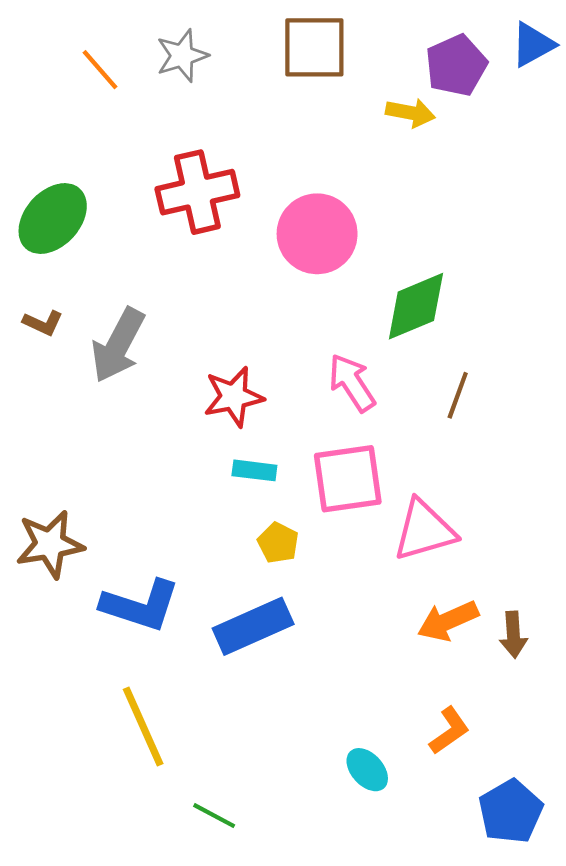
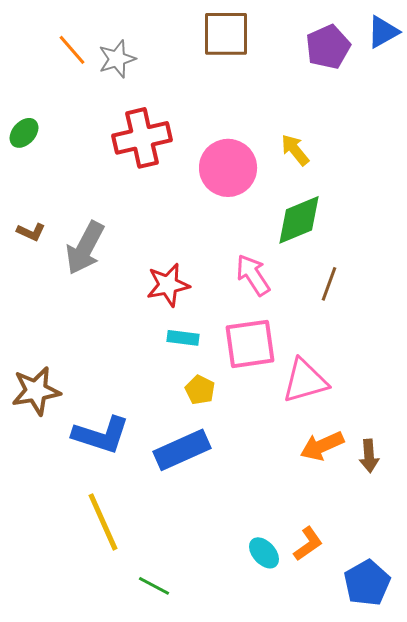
gray star: (182, 56) -> (117, 59), moved
yellow arrow: (410, 113) -> (295, 150), moved, turned -140
green ellipse: (53, 219) -> (24, 133), moved, size x0.6
orange L-shape: (449, 731) -> (308, 544), moved

